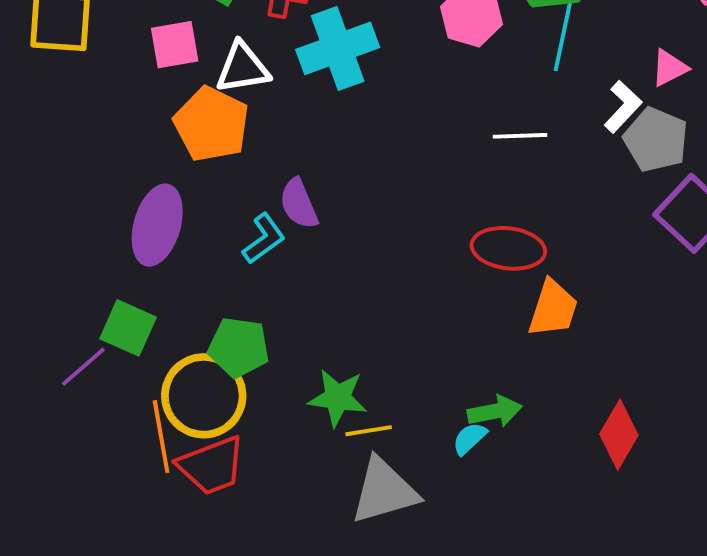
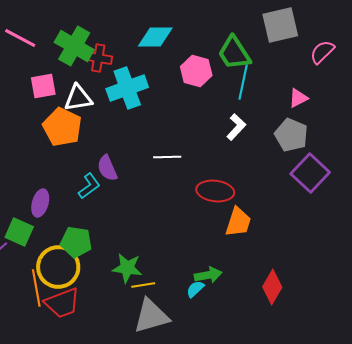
white L-shape: (623, 107) -> (236, 127), moved
white line: (520, 136) -> (167, 157), moved
purple ellipse: (157, 225) -> (40, 203), moved, size x0.7

